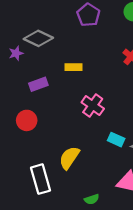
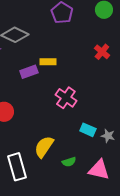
purple rectangle: (38, 84) -> (29, 72), moved
green semicircle: (92, 199) -> (69, 162), moved

